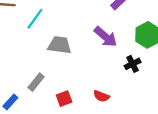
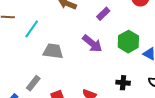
black cross: (133, 64) -> (123, 83), moved, turned 32

